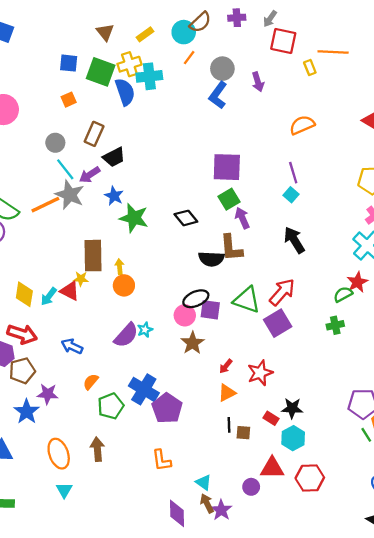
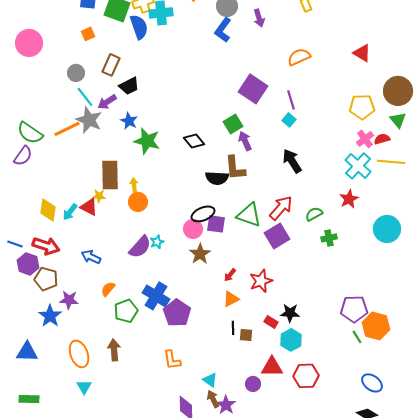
purple square: (227, 167) -> (253, 89), moved, turned 32
green semicircle: (343, 294) -> (314, 214), moved
brown pentagon: (22, 371) -> (46, 279), turned 30

